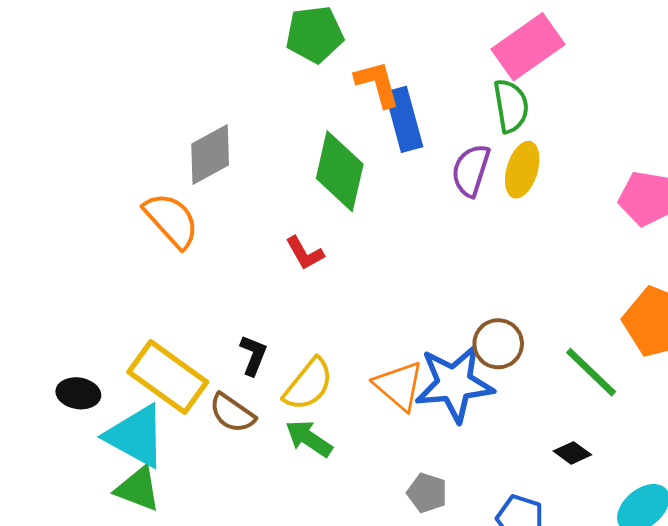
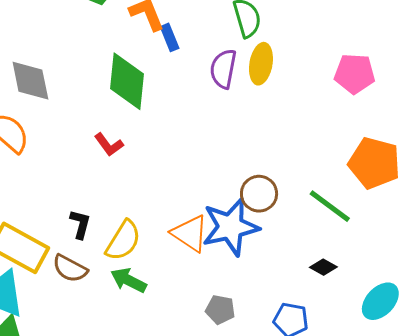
blue rectangle: (404, 119) -> (170, 37), size x0.6
gray diamond: (210, 155) -> (30, 81), turned -66

